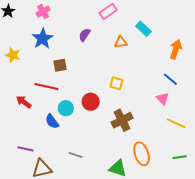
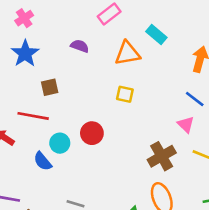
purple semicircle: (84, 35) -> (80, 46), turned 80
orange triangle: (121, 42) -> (127, 53), size x1.5
yellow square: (116, 83) -> (125, 94), moved
brown cross: (122, 120) -> (162, 156), moved

